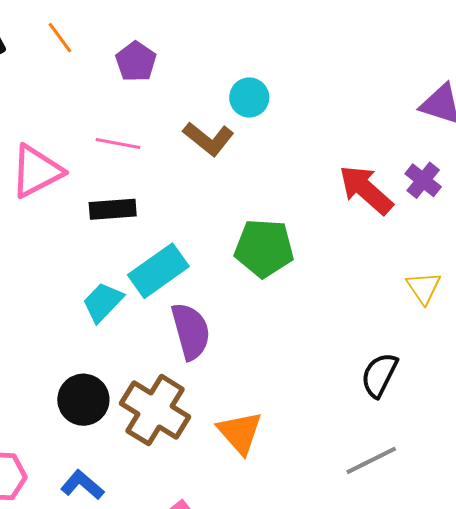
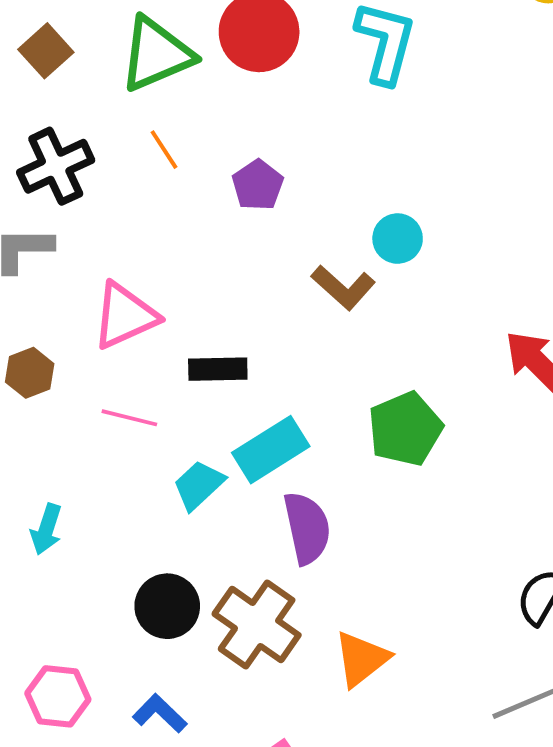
pink line: (118, 144) -> (129, 418), moved
green pentagon: (264, 248) -> (405, 429), turned -30
orange triangle: (240, 433) -> (361, 659), turned 30

